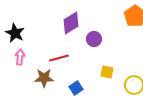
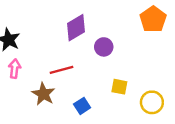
brown star: (44, 78) -> (43, 94), turned 30

